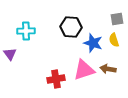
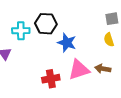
black hexagon: (71, 27) -> (46, 24), moved
blue star: (93, 43) -> (67, 43), moved

